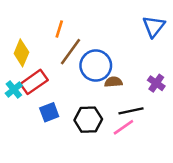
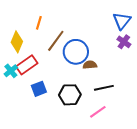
orange line: (59, 29) -> (39, 23), moved
purple cross: (156, 83) -> (124, 42), moved
pink line: (123, 127) -> (98, 112), moved

